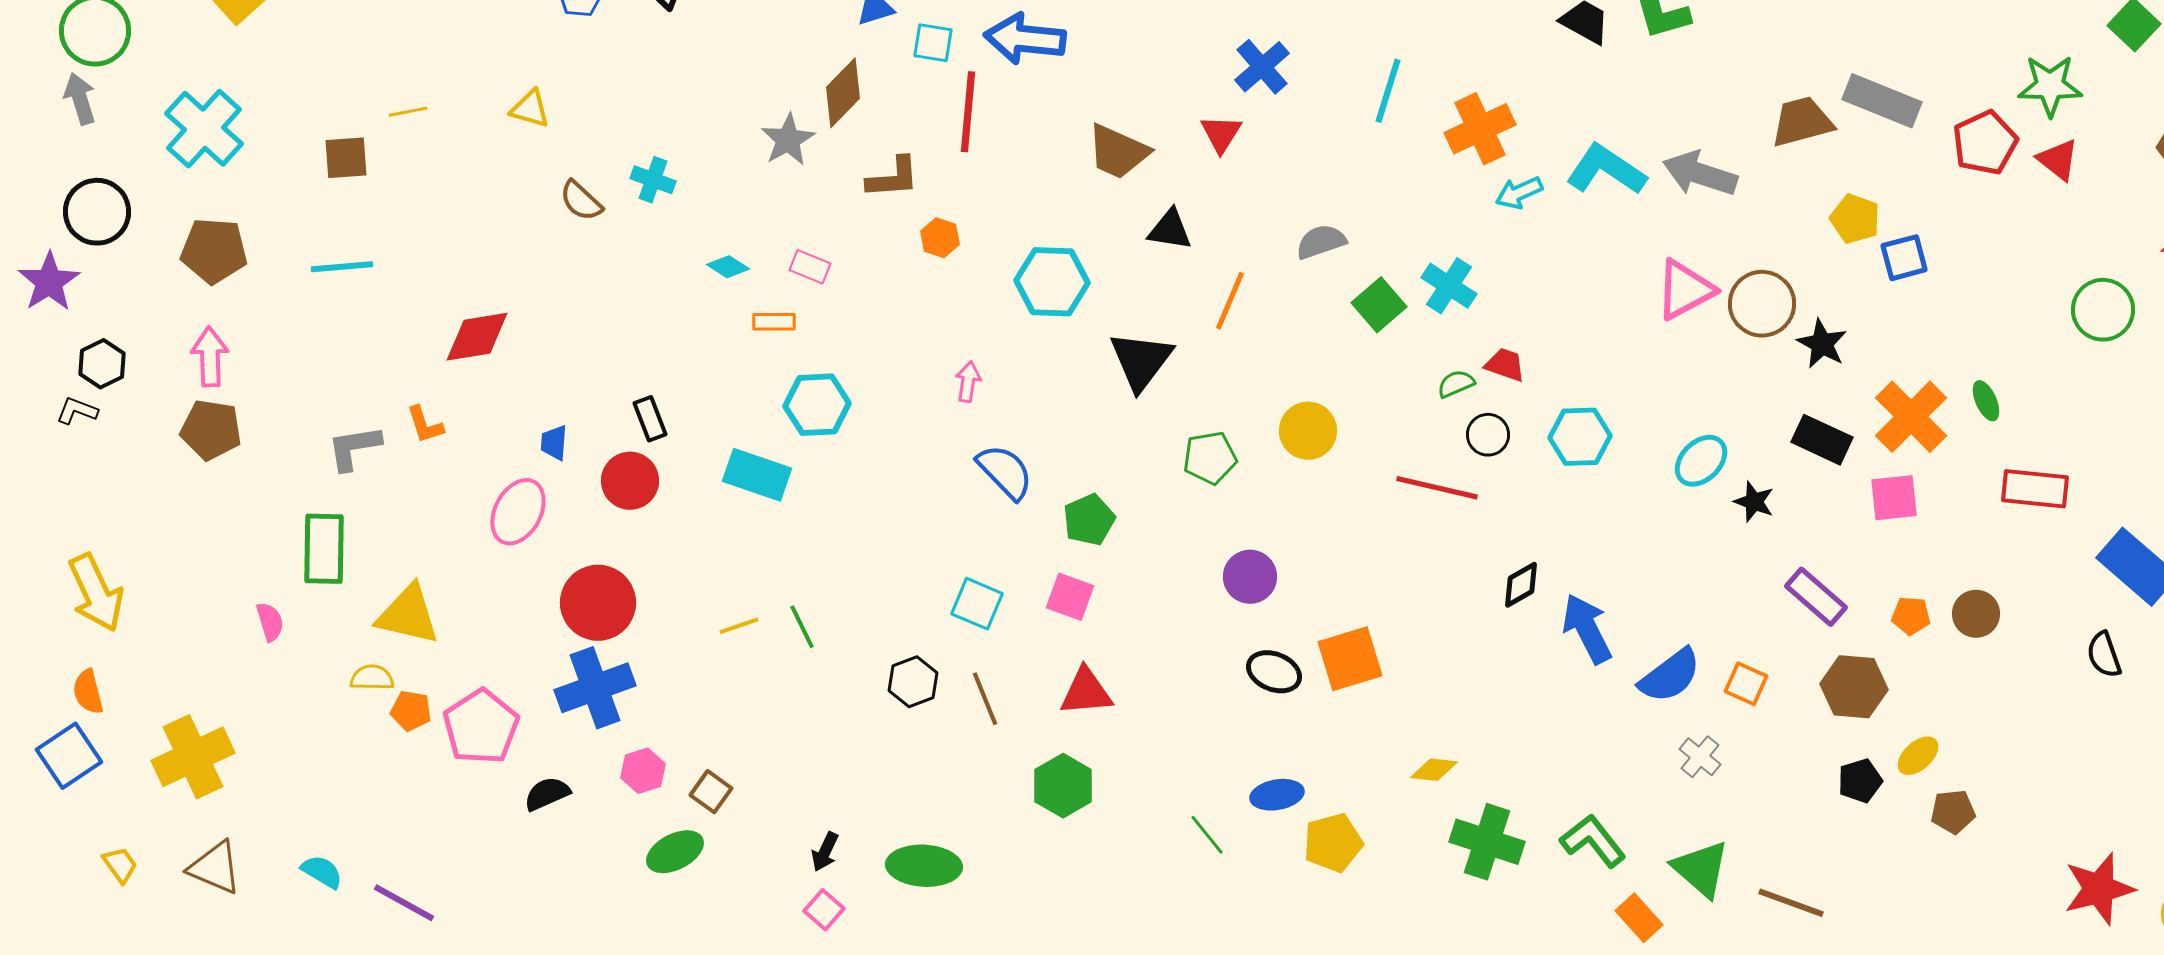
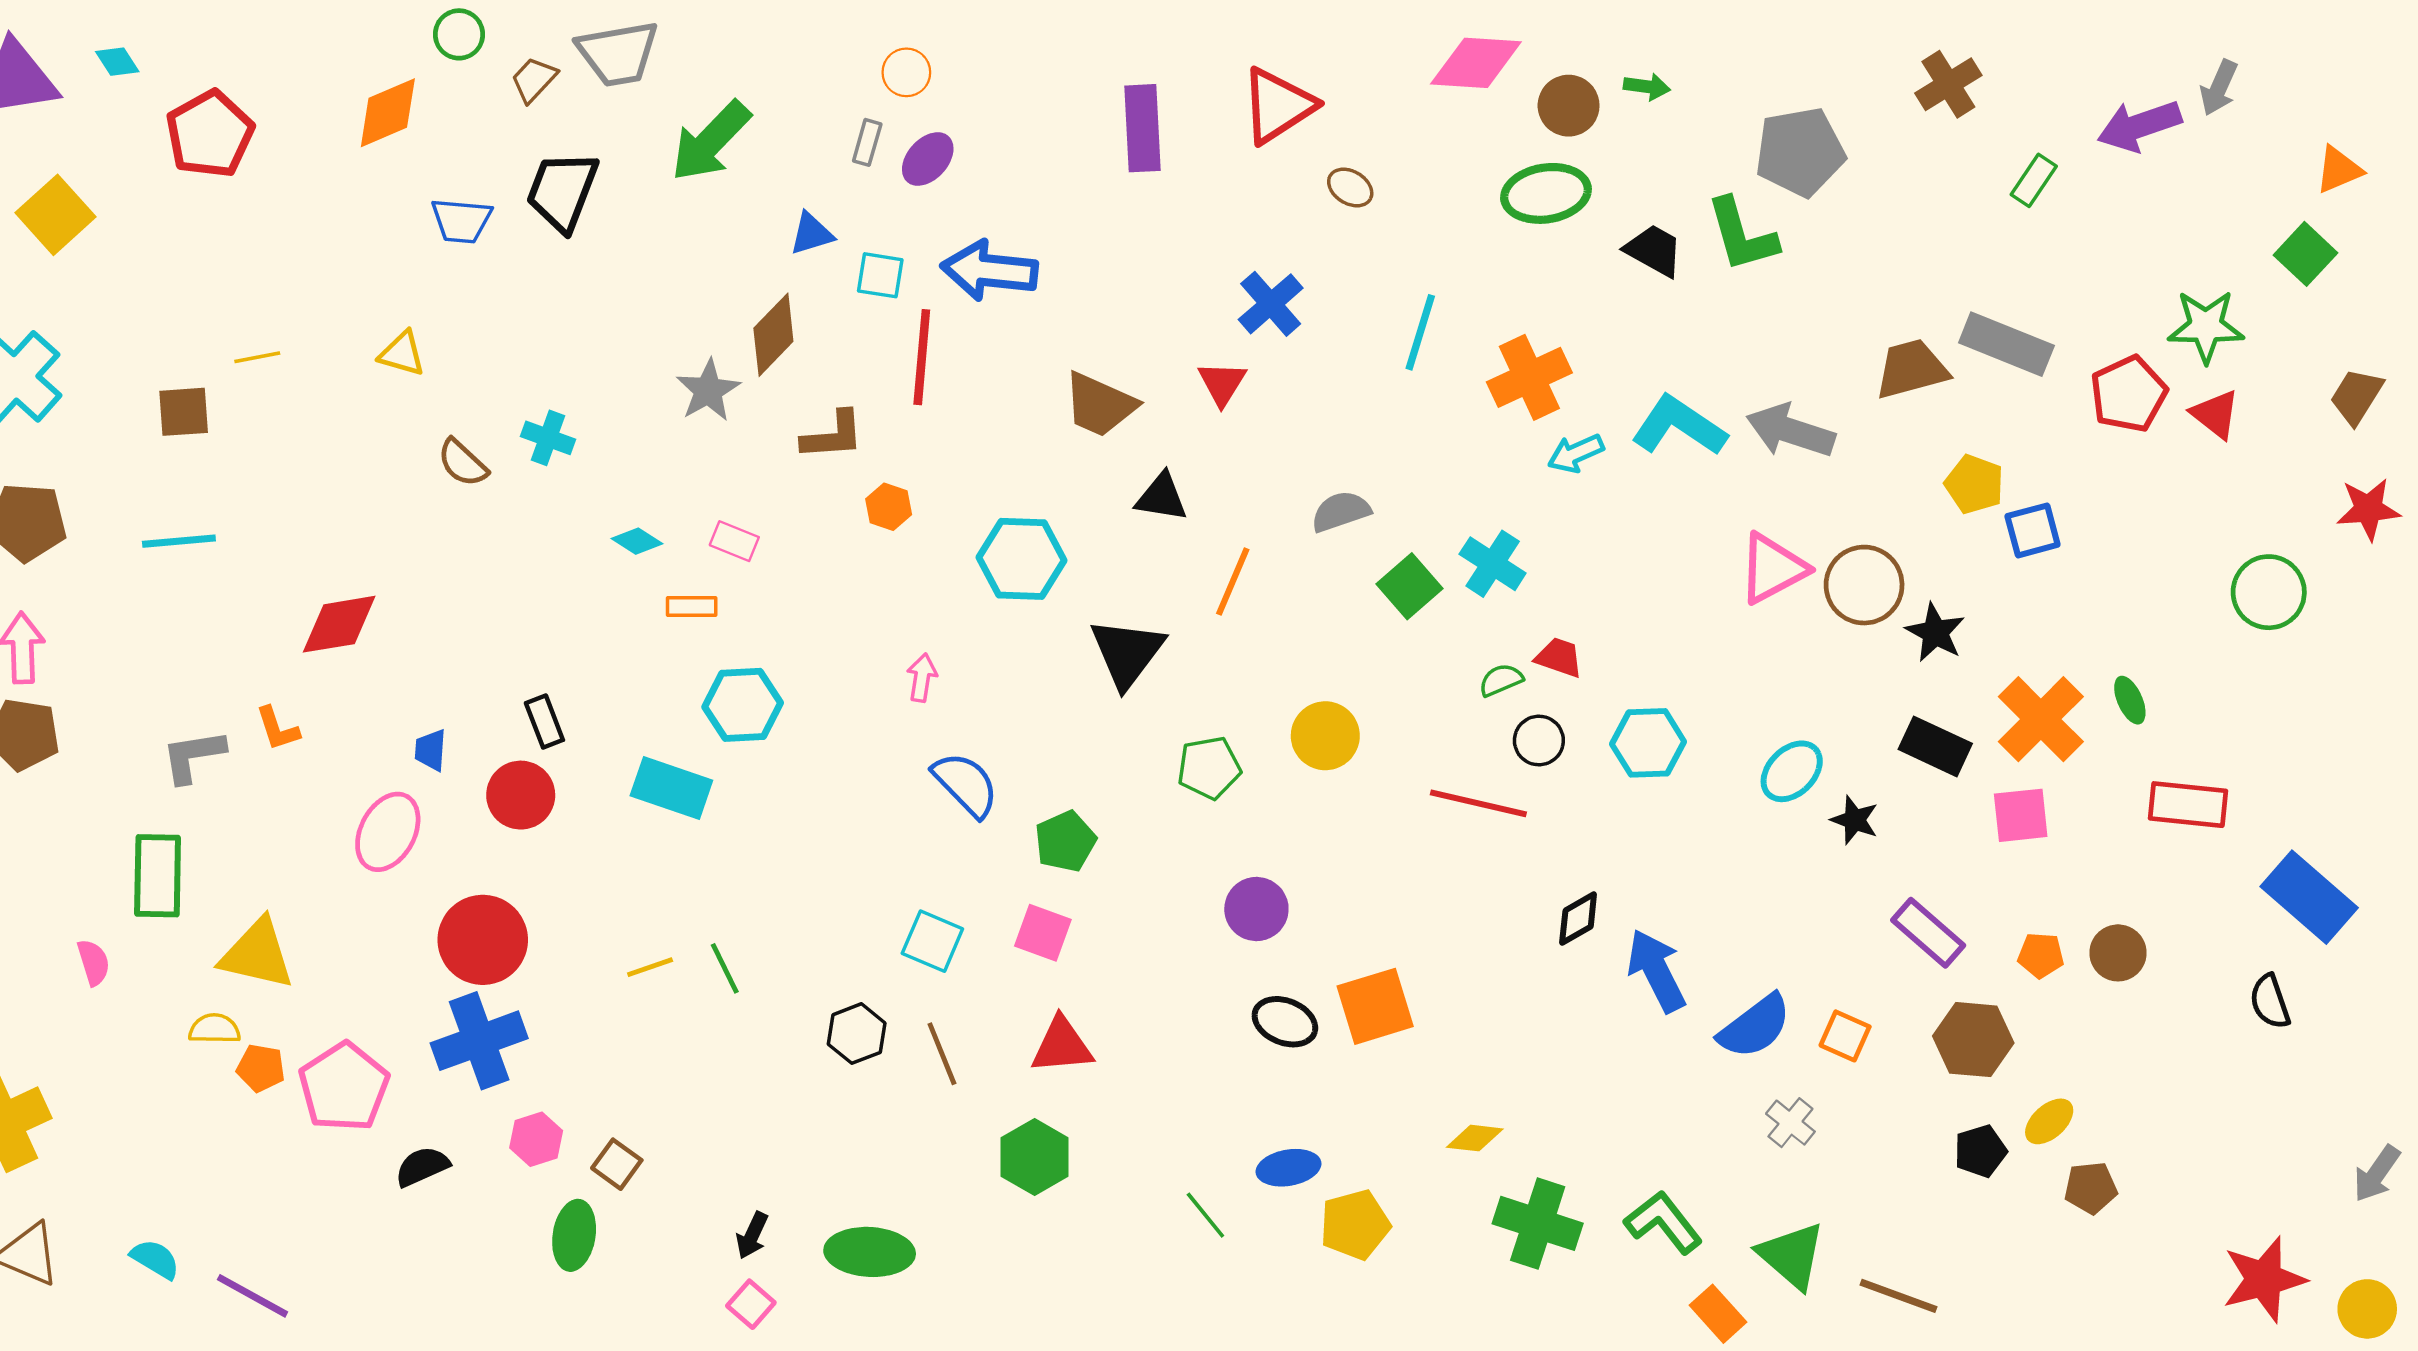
green ellipse: (675, 852) -> (574, 1235), turned -54

